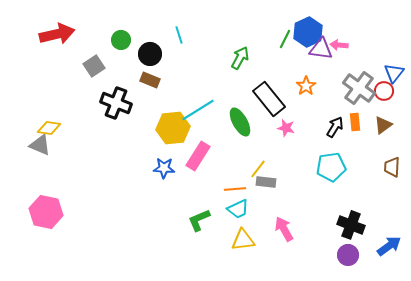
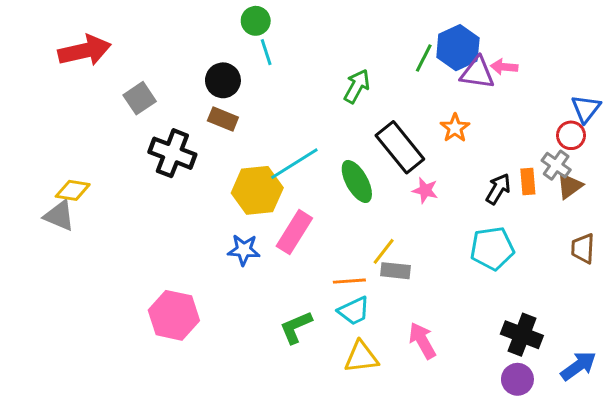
green circle: (121, 40) -> (256, 21), moved
gray cross: (359, 88) -> (556, 165), moved, size x0.6
pink hexagon: (46, 212) -> (174, 315), moved

